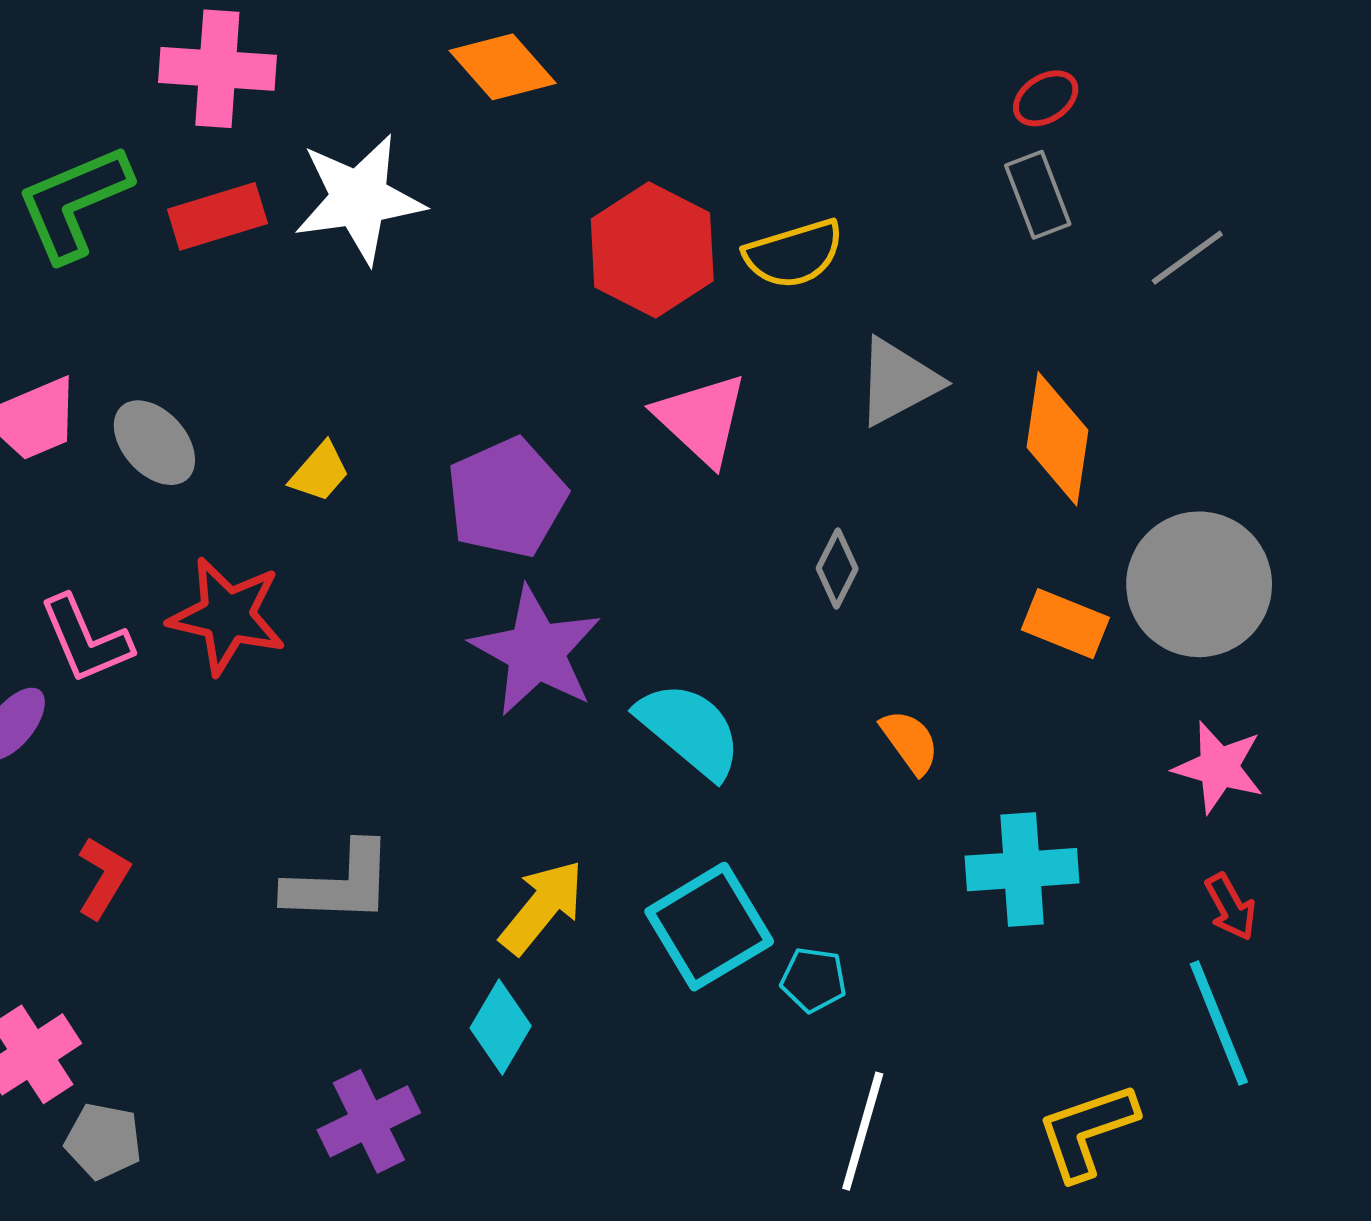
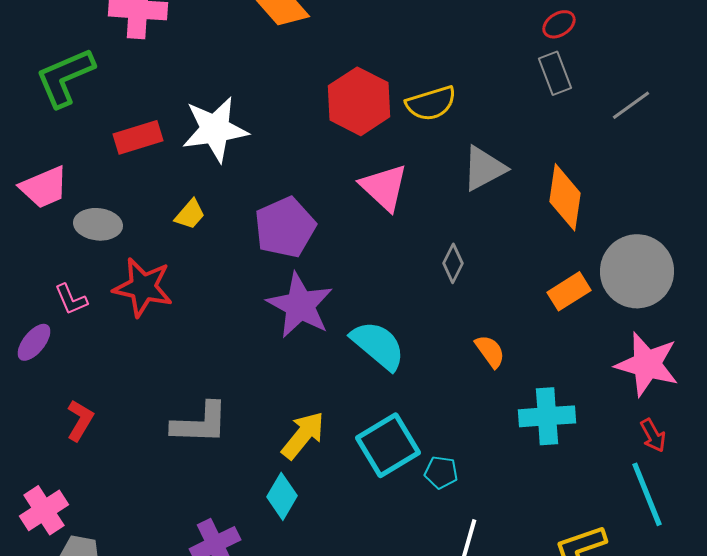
white star: (359, 199) -> (215, 129), moved
red rectangle: (217, 216) -> (138, 137), moved
gray ellipse: (154, 443) -> (98, 224), moved, turned -42
orange rectangle: (1065, 624) -> (569, 291), turned -54
pink L-shape: (86, 639) -> (71, 299), size x0.7
pink star: (1219, 767) -> (647, 364), size x1.4

